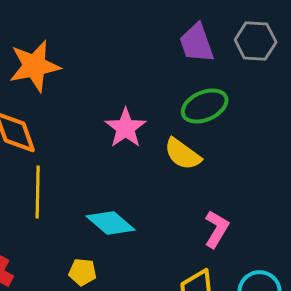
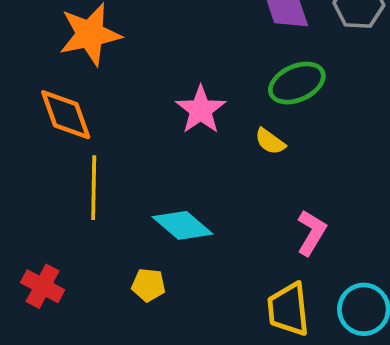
yellow semicircle: (183, 154) -> (270, 141), size x0.7

